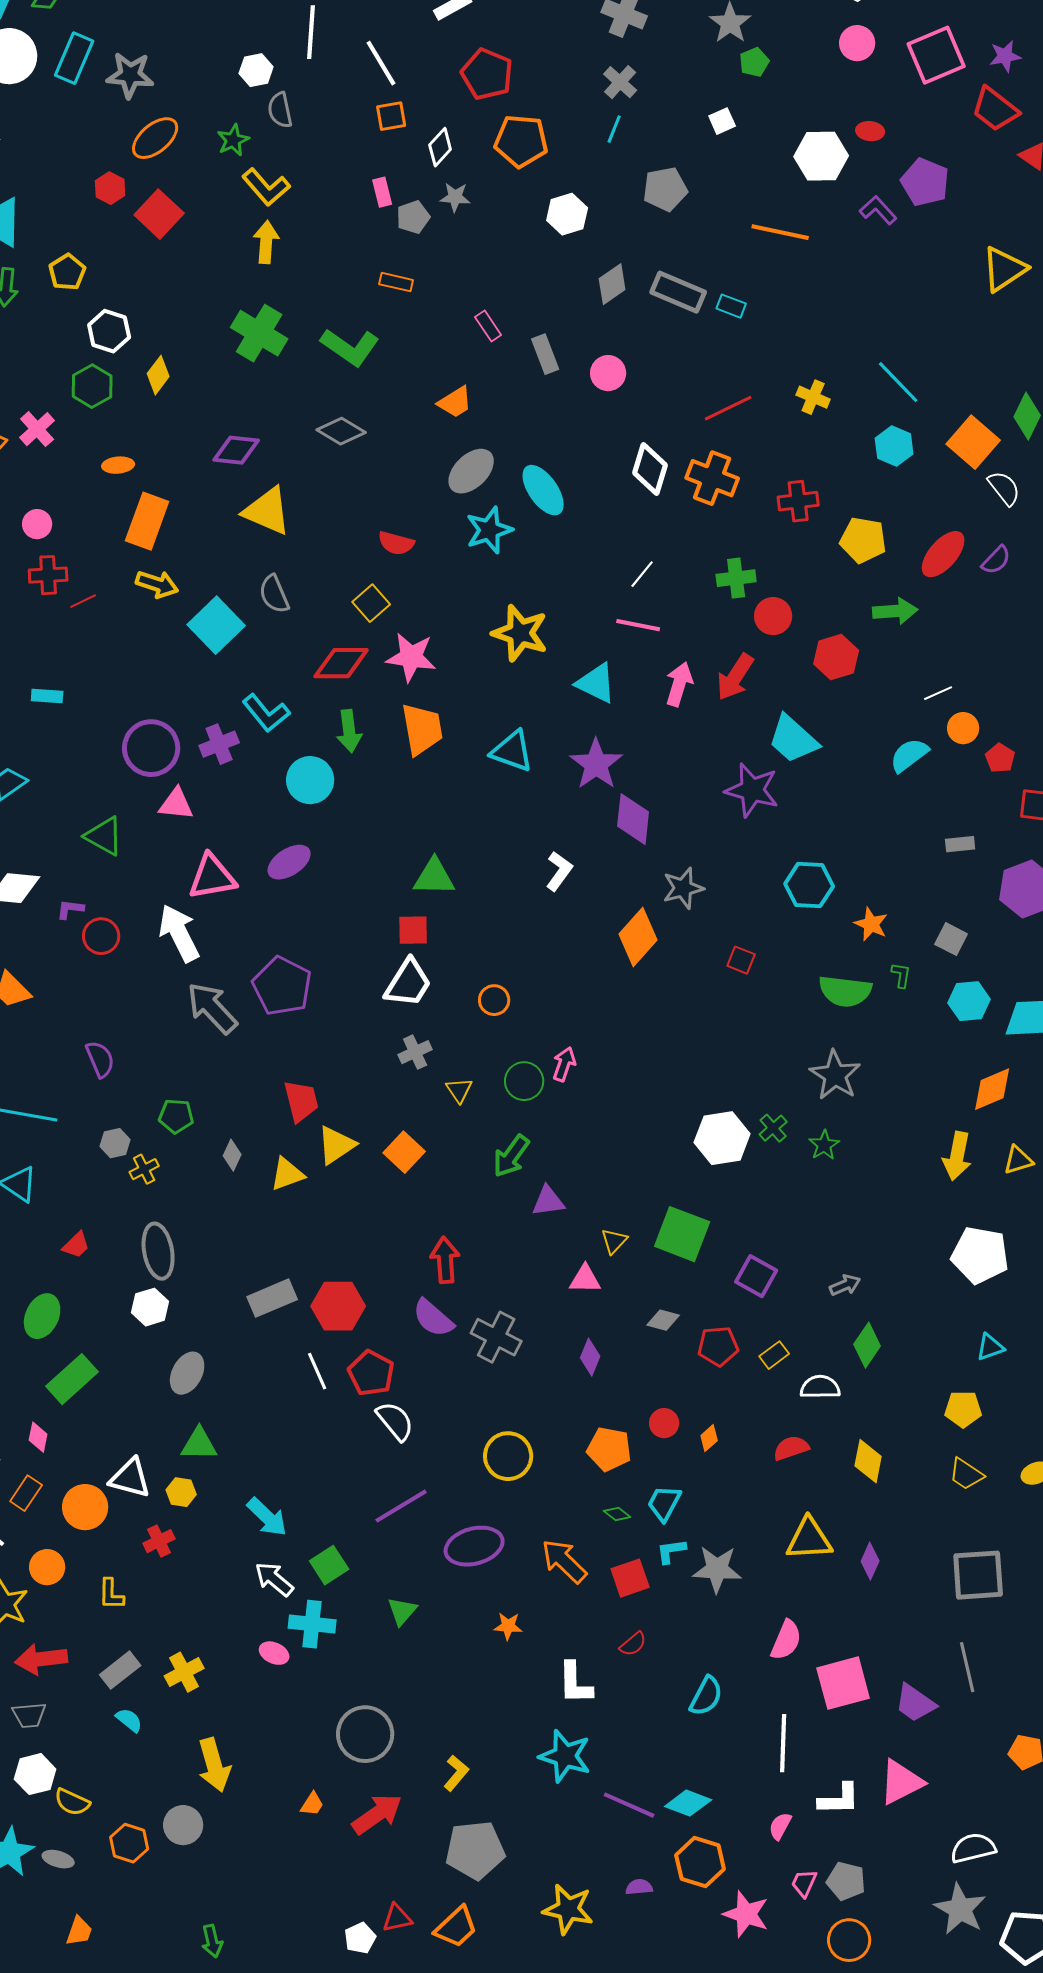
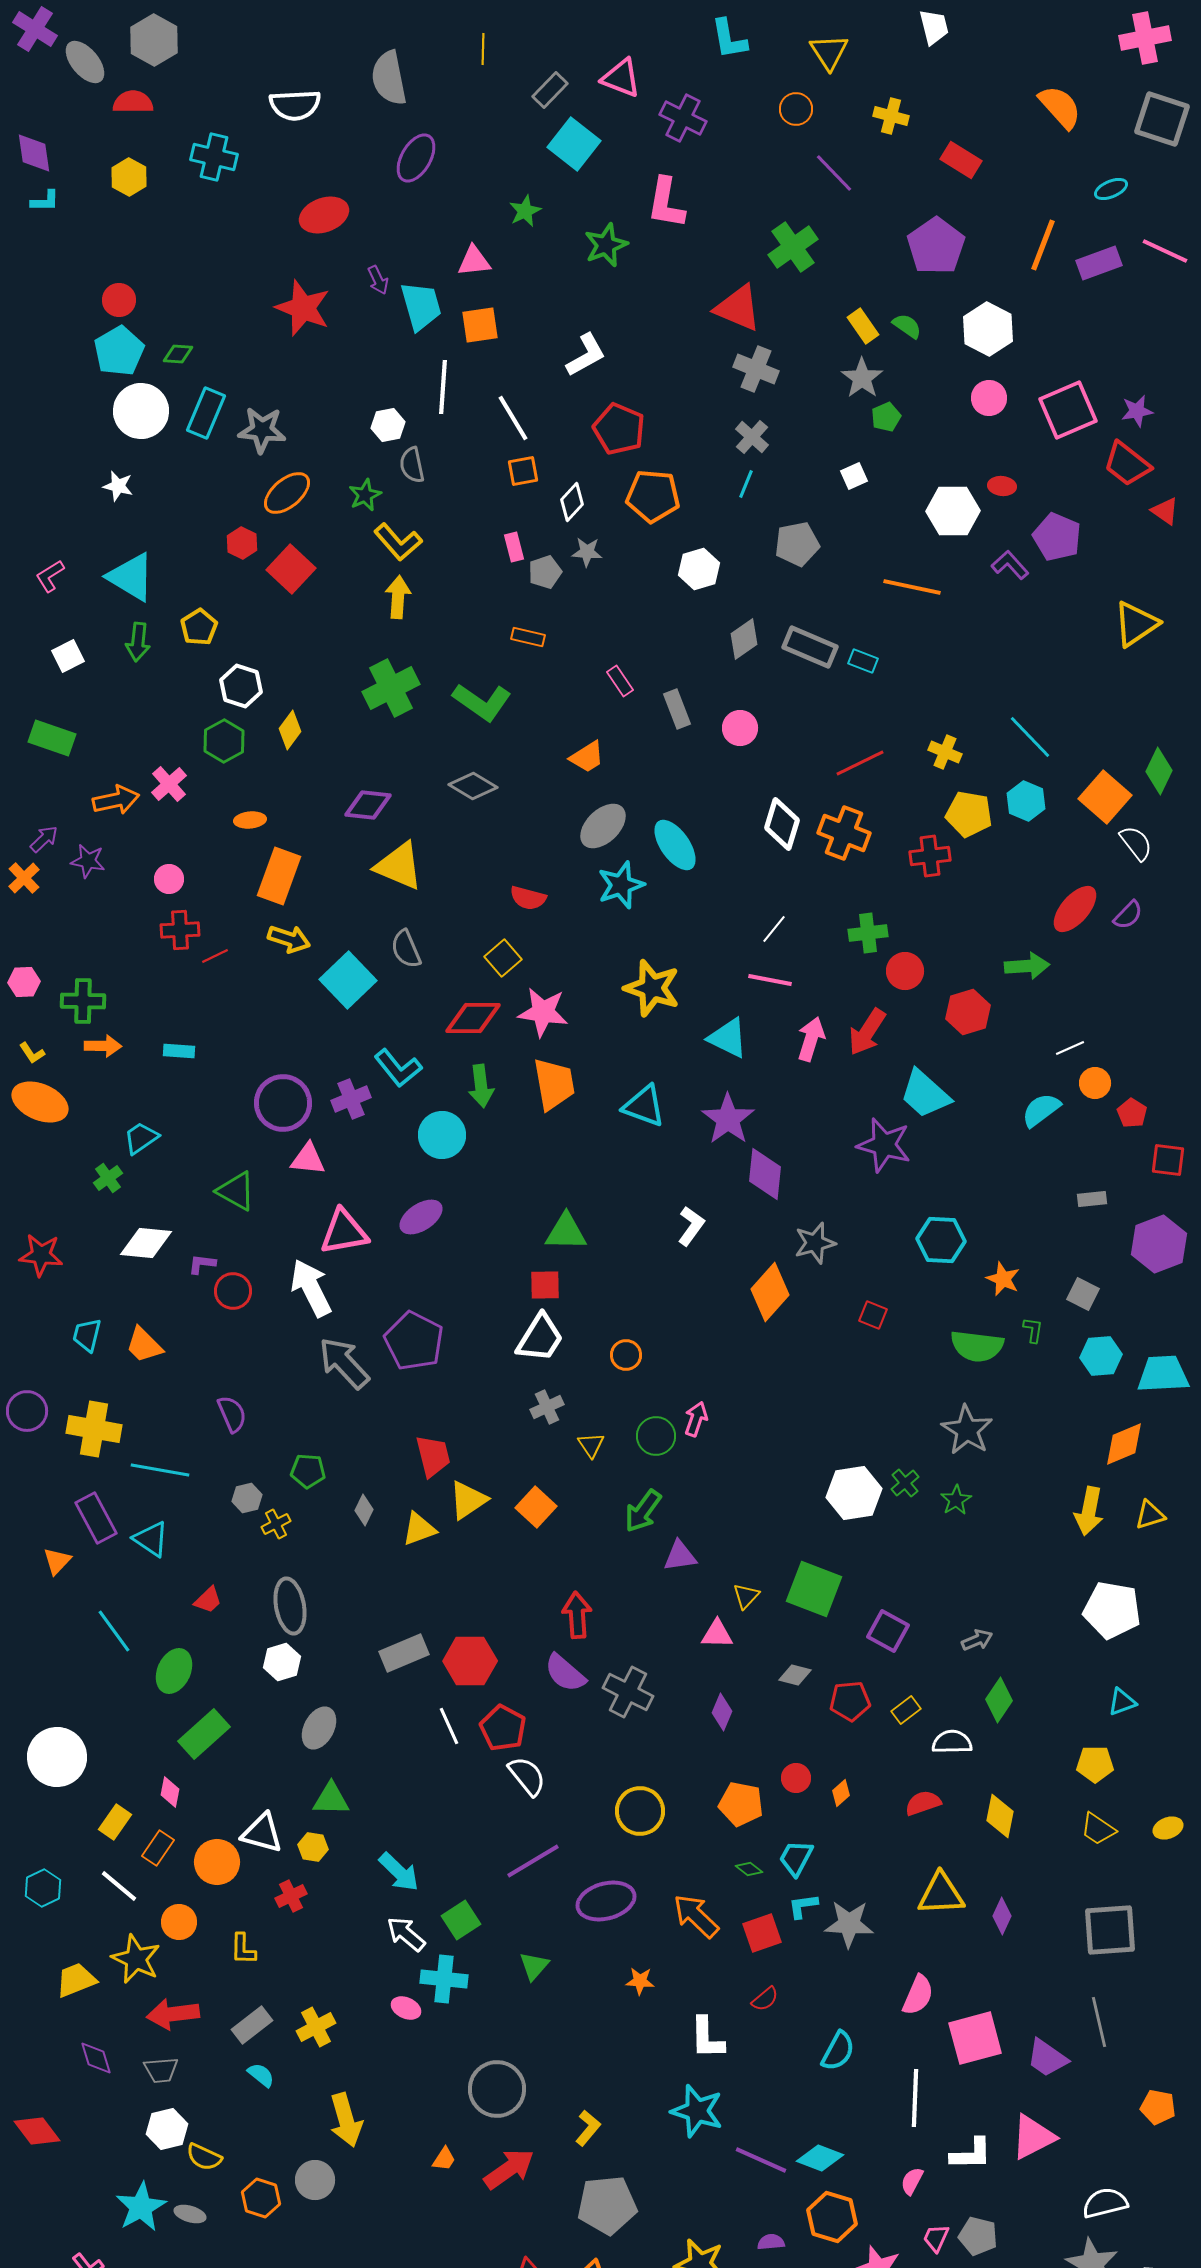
green cross: (259, 333) -> (391, 688), turned 32
yellow pentagon: (863, 540) -> (969, 814), moved

